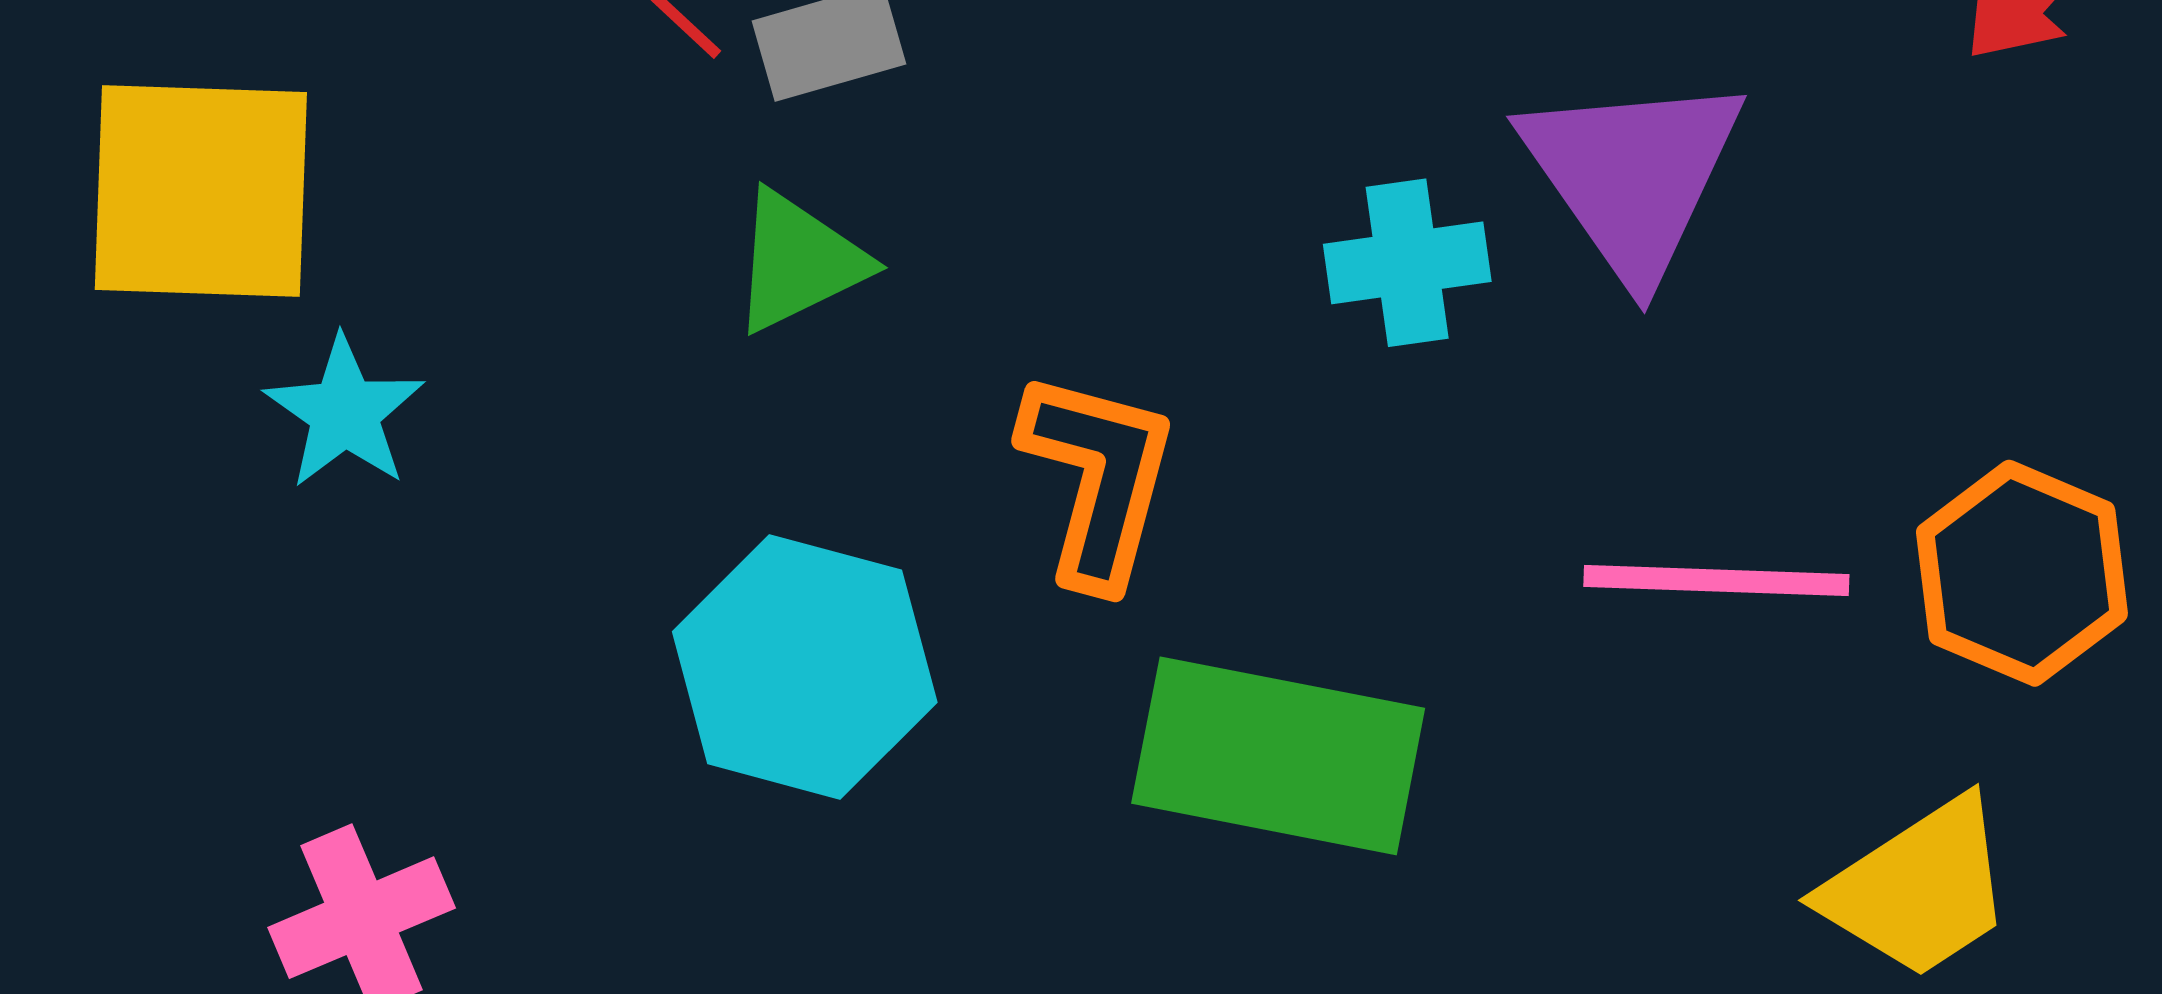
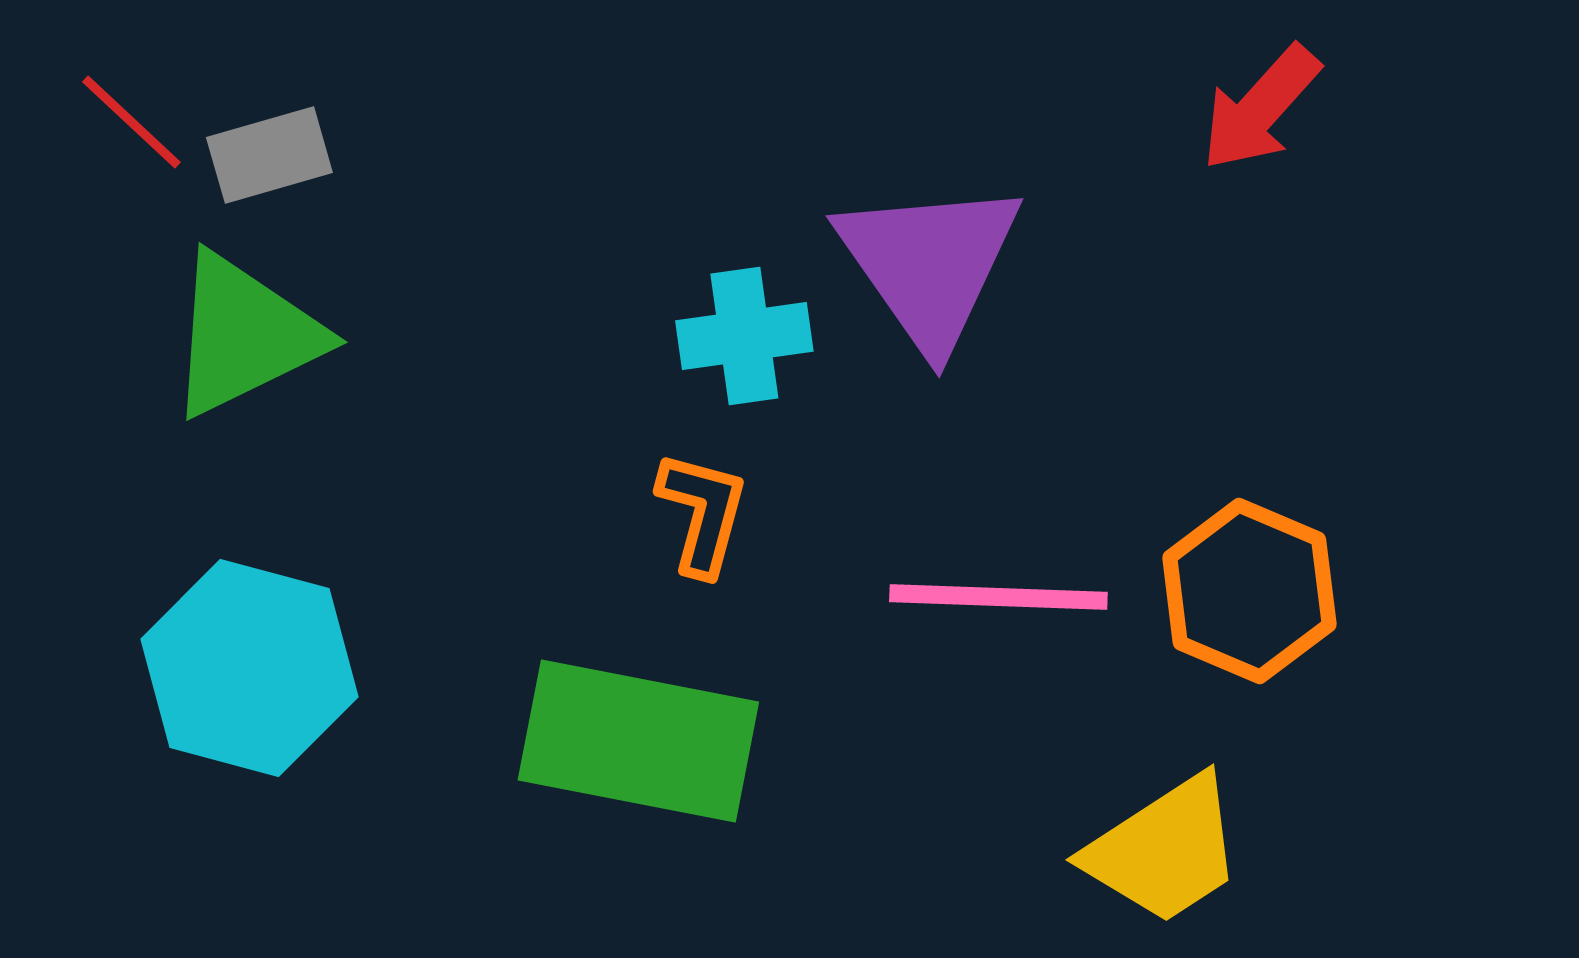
green triangle: (799, 262) -> (244, 335), size x1.4
orange L-shape: (1098, 478) -> (702, 513), moved, size x0.7

